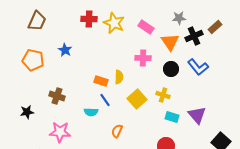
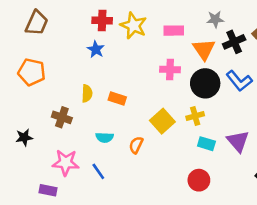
pink rectangle: (146, 27) -> (174, 31), turned -35
blue star: (65, 50) -> (96, 49), moved
black circle: (171, 69) -> (205, 83), size x1.5
yellow semicircle: (119, 77) -> (87, 93), moved
yellow cross: (163, 95) -> (195, 116), turned -32
blue line: (105, 100) -> (98, 171), moved
orange semicircle: (117, 131) -> (136, 145), moved

